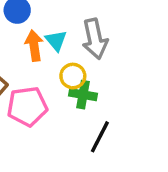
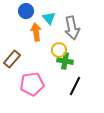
cyan triangle: (56, 41) -> (49, 18), moved
pink pentagon: (27, 106) -> (32, 84), moved

